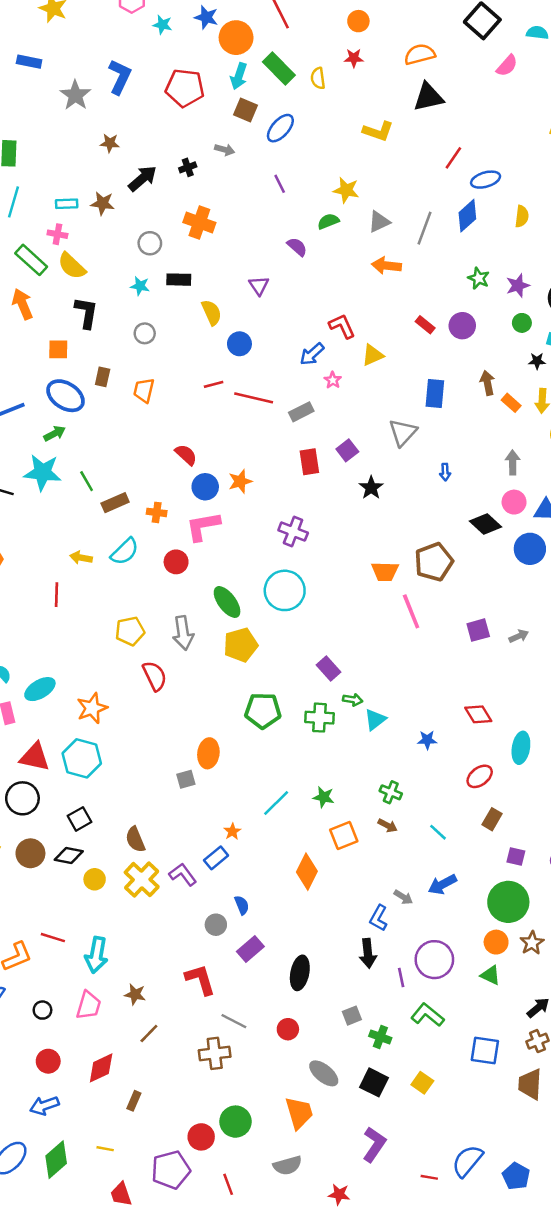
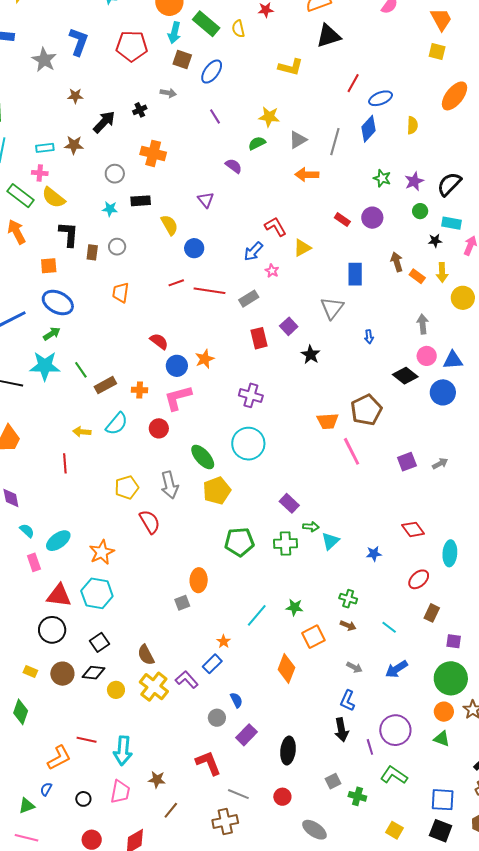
brown rectangle: (103, 377) -> (92, 252), moved
gray arrow: (403, 897) -> (354, 667), moved
black square: (374, 1082) -> (441, 831), moved

